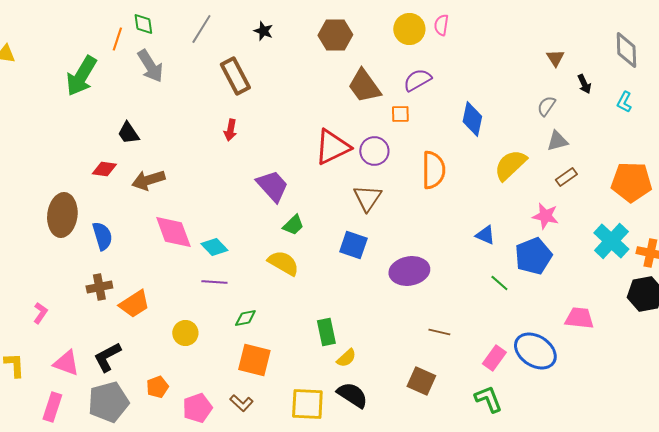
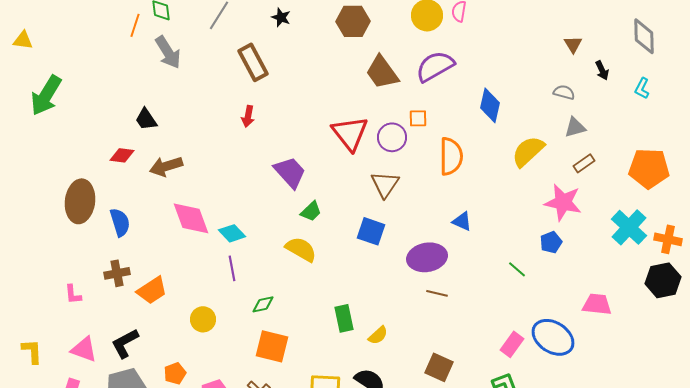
green arrow: (81, 76) -> (46, 95), moved
purple semicircle: (417, 80) -> (435, 66), size x1.4
gray semicircle: (546, 106) -> (564, 92), turned 70
orange square: (400, 114) -> (418, 118), moved
red triangle: (332, 147) -> (350, 133), turned -42
pink star: (545, 216) -> (563, 202), size x1.4
blue triangle: (485, 235) -> (462, 221), moved
blue pentagon: (533, 256) -> (551, 242), size x0.6
purple line: (214, 282) -> (232, 268), turned 75
pink L-shape: (40, 313) -> (73, 294), moved, turned 140
brown line: (439, 332) -> (437, 293), moved
yellow semicircle: (346, 358) -> (378, 335), moved

